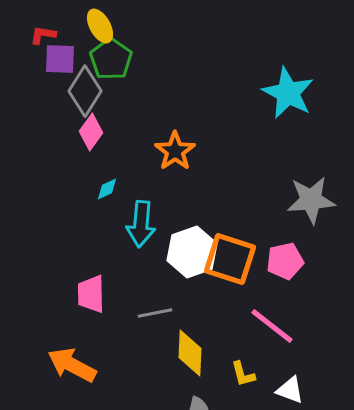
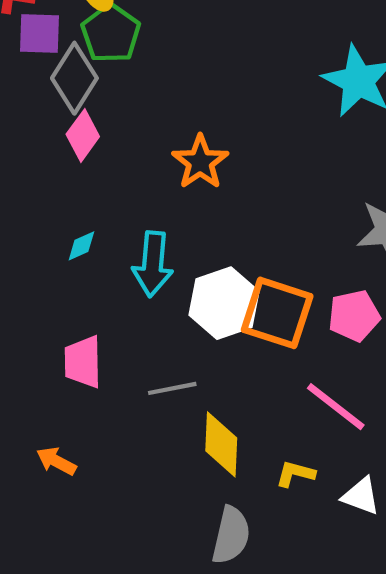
cyan diamond: (107, 189) -> (81, 246), moved
orange arrow: (72, 365) -> (56, 461), size x0.6
yellow L-shape: (243, 374) -> (295, 474), turned 120

